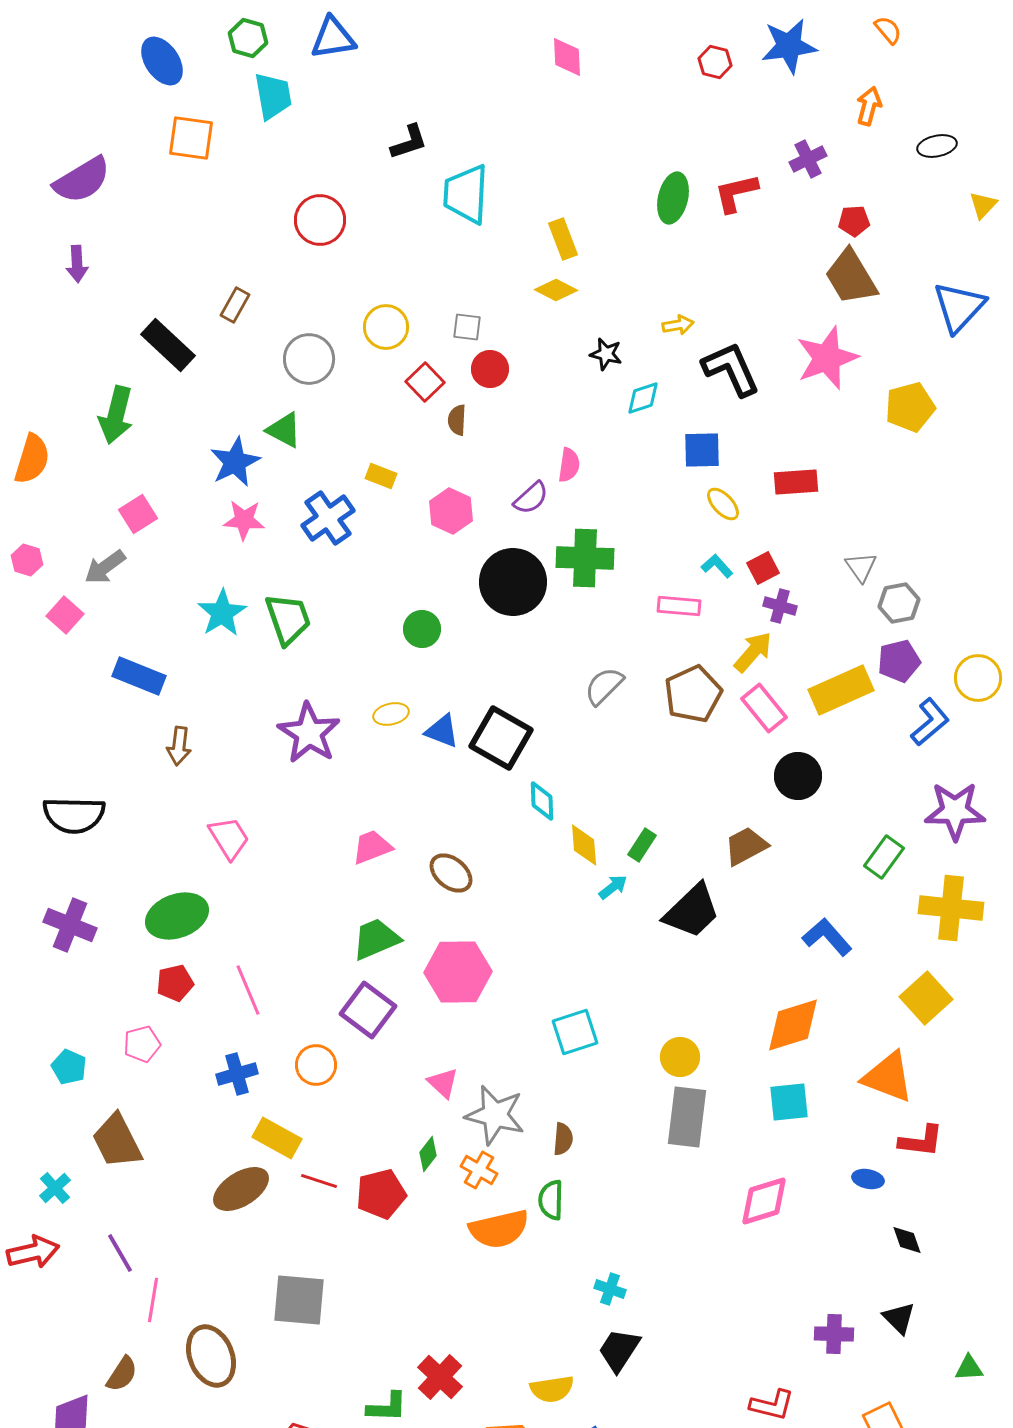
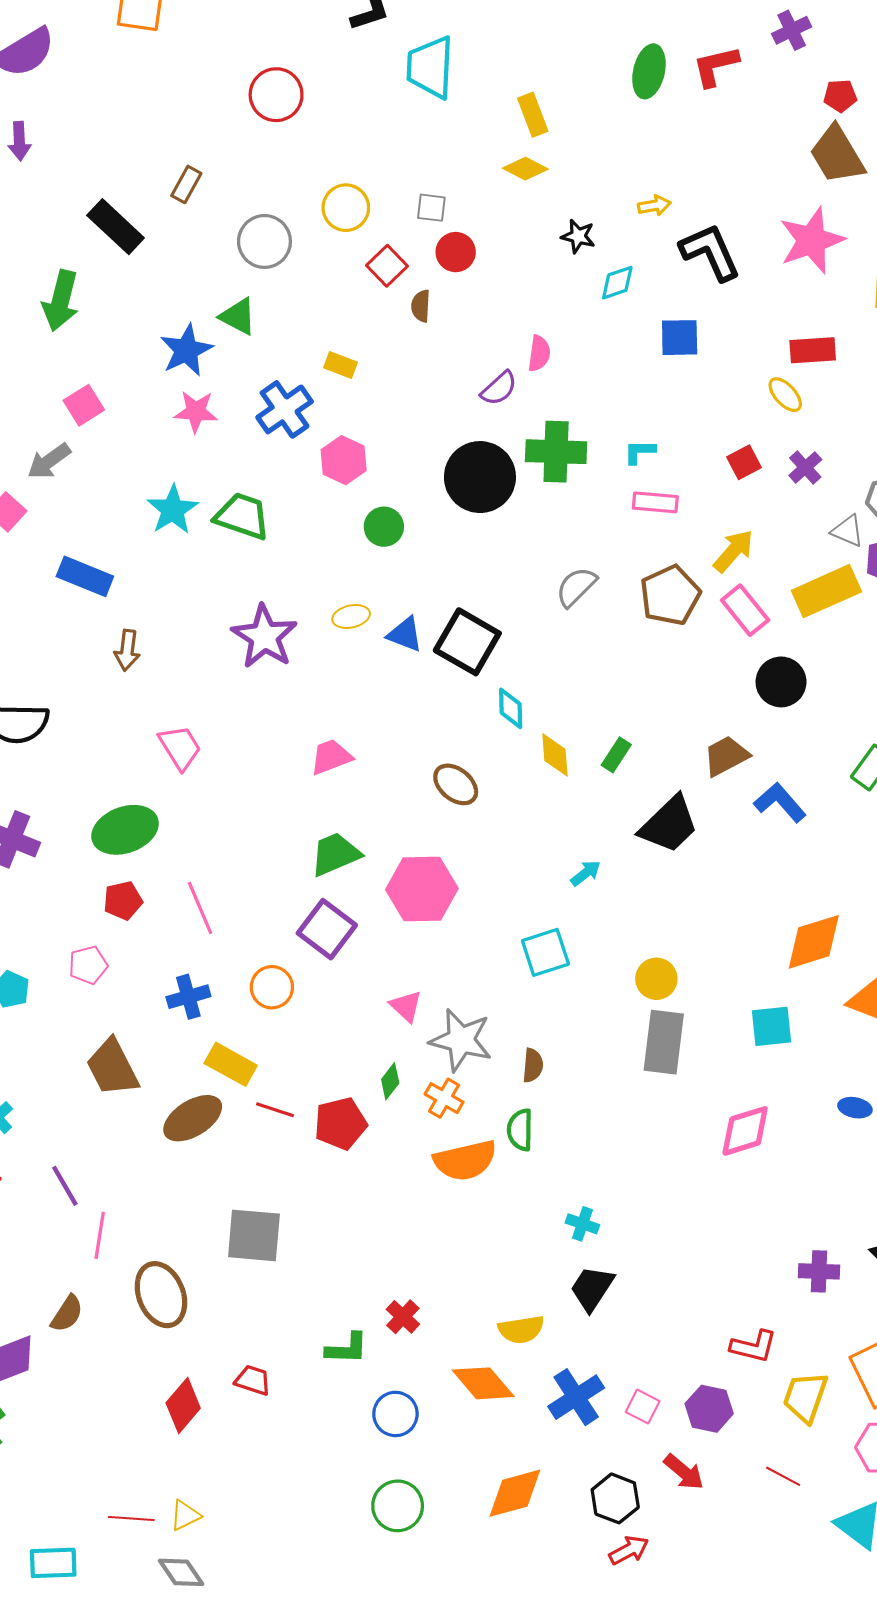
red rectangle: (796, 482) -> (813, 350), moved
yellow ellipse: (723, 504) -> (785, 395), moved
pink hexagon: (451, 511) -> (344, 460), moved
cyan L-shape: (717, 566) -> (639, 452), moved, turned -48
gray triangle: (861, 567) -> (848, 531), moved, turned -32
purple cross: (780, 606) -> (805, 468), moved, turned 32
green trapezoid: (288, 619) -> (242, 516), turned -52
brown ellipse: (451, 873) -> (456, 784), moved
cyan arrow: (613, 887) -> (586, 873), moved
blue L-shape: (827, 937) -> (780, 802), moved
orange diamond: (793, 1025) -> (814, 942), moved
brown trapezoid: (117, 1141) -> (112, 1068), moved
red cross: (440, 1377) -> (403, 1317), size x0.7

